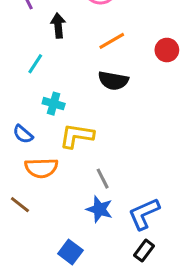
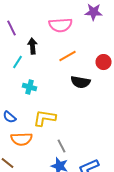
cyan line: (35, 64) -> (18, 62), moved
black semicircle: (113, 81) -> (80, 82), moved
cyan cross: (54, 104) -> (30, 87), moved

